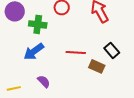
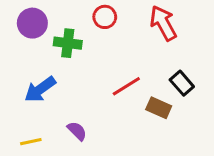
blue arrow: (34, 51) -> (40, 89), moved
red line: (76, 52) -> (126, 86), turned -36

